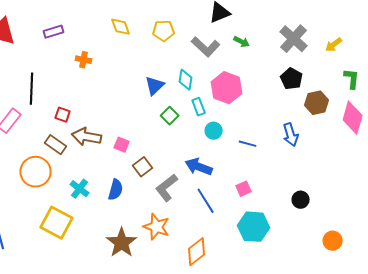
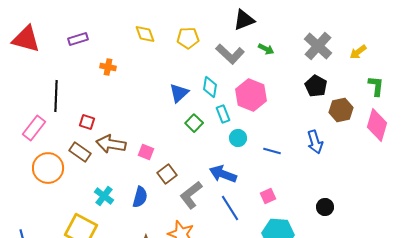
orange circle: (36, 172) -> (48, 168), moved

